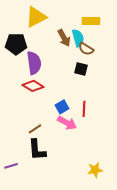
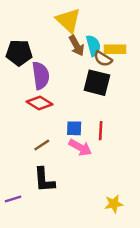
yellow triangle: (36, 17) -> (68, 20), moved, turned -50
yellow rectangle: (91, 21) -> (115, 49), moved
black square: (81, 69) -> (97, 83), size x1.6
blue square: (62, 107) -> (74, 128), turned 32
brown line: (35, 129) -> (42, 145), moved

